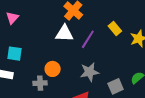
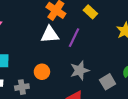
yellow rectangle: (115, 29) -> (90, 12), moved
gray cross: (40, 83) -> (22, 87), moved

